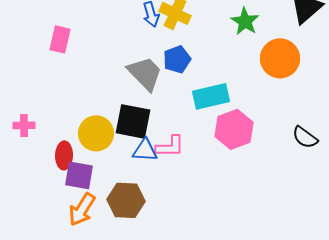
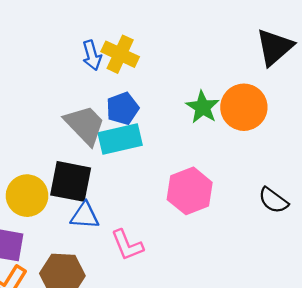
green star: (245, 21) -> (203, 107), moved
cyan rectangle: (211, 96) -> (120, 139), moved
pink L-shape: (170, 146) -> (127, 245), moved, turned 68

